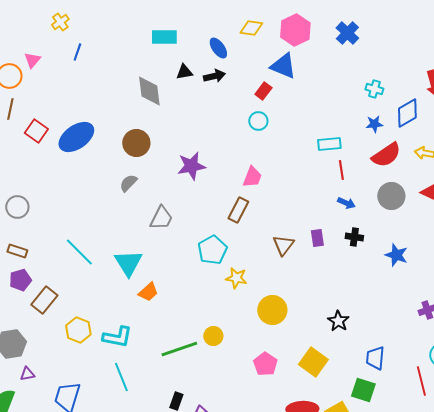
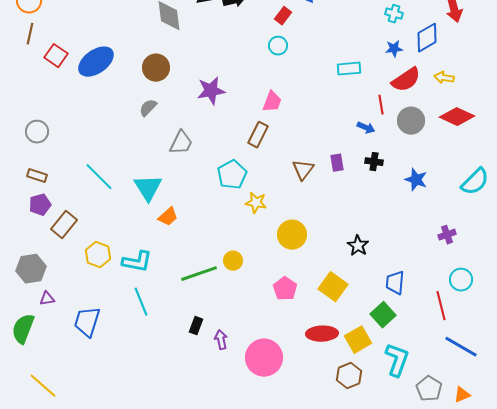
red line: (341, 170) -> (381, 105), moved
green square: (363, 390) -> (383, 315), turned 30

